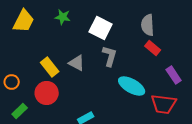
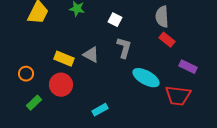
white square: (101, 28) -> (115, 20), size x0.6
yellow rectangle: (50, 67) -> (64, 59), turned -30
purple rectangle: (174, 75) -> (188, 67), turned -30

